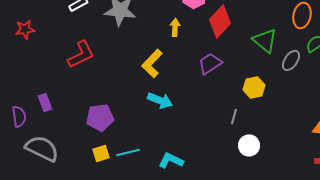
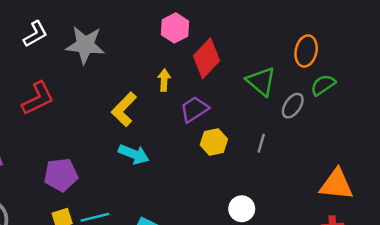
yellow arrow: (175, 27) -> (164, 80), moved
yellow hexagon: (254, 87) -> (214, 142), moved
gray line: (234, 116) -> (261, 143), moved

